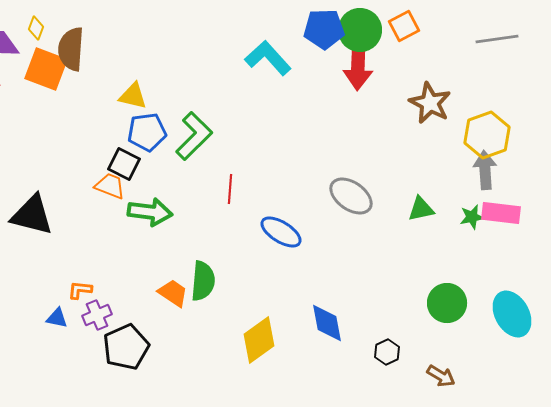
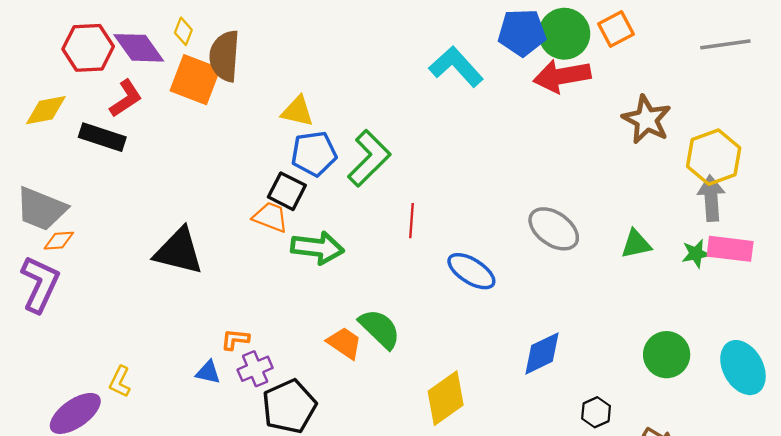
red arrow: (358, 66) -> (562, 76), turned 78
green semicircle: (203, 281) -> (380, 329), turned -51
blue diamond: (327, 323) -> (542, 353), moved, turned 75

